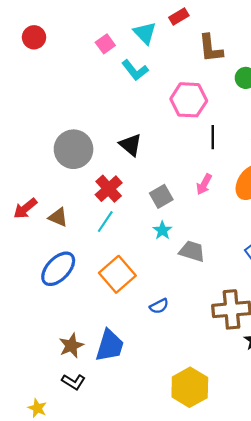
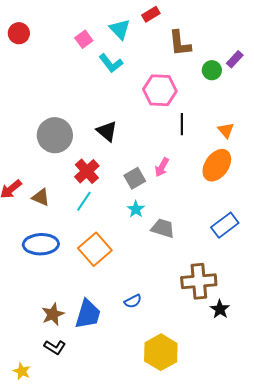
pink arrow: (204, 184) -> (162, 167), moved
blue ellipse: (58, 269) -> (41, 244), turned 44
blue semicircle: (159, 306) -> (133, 301), moved

